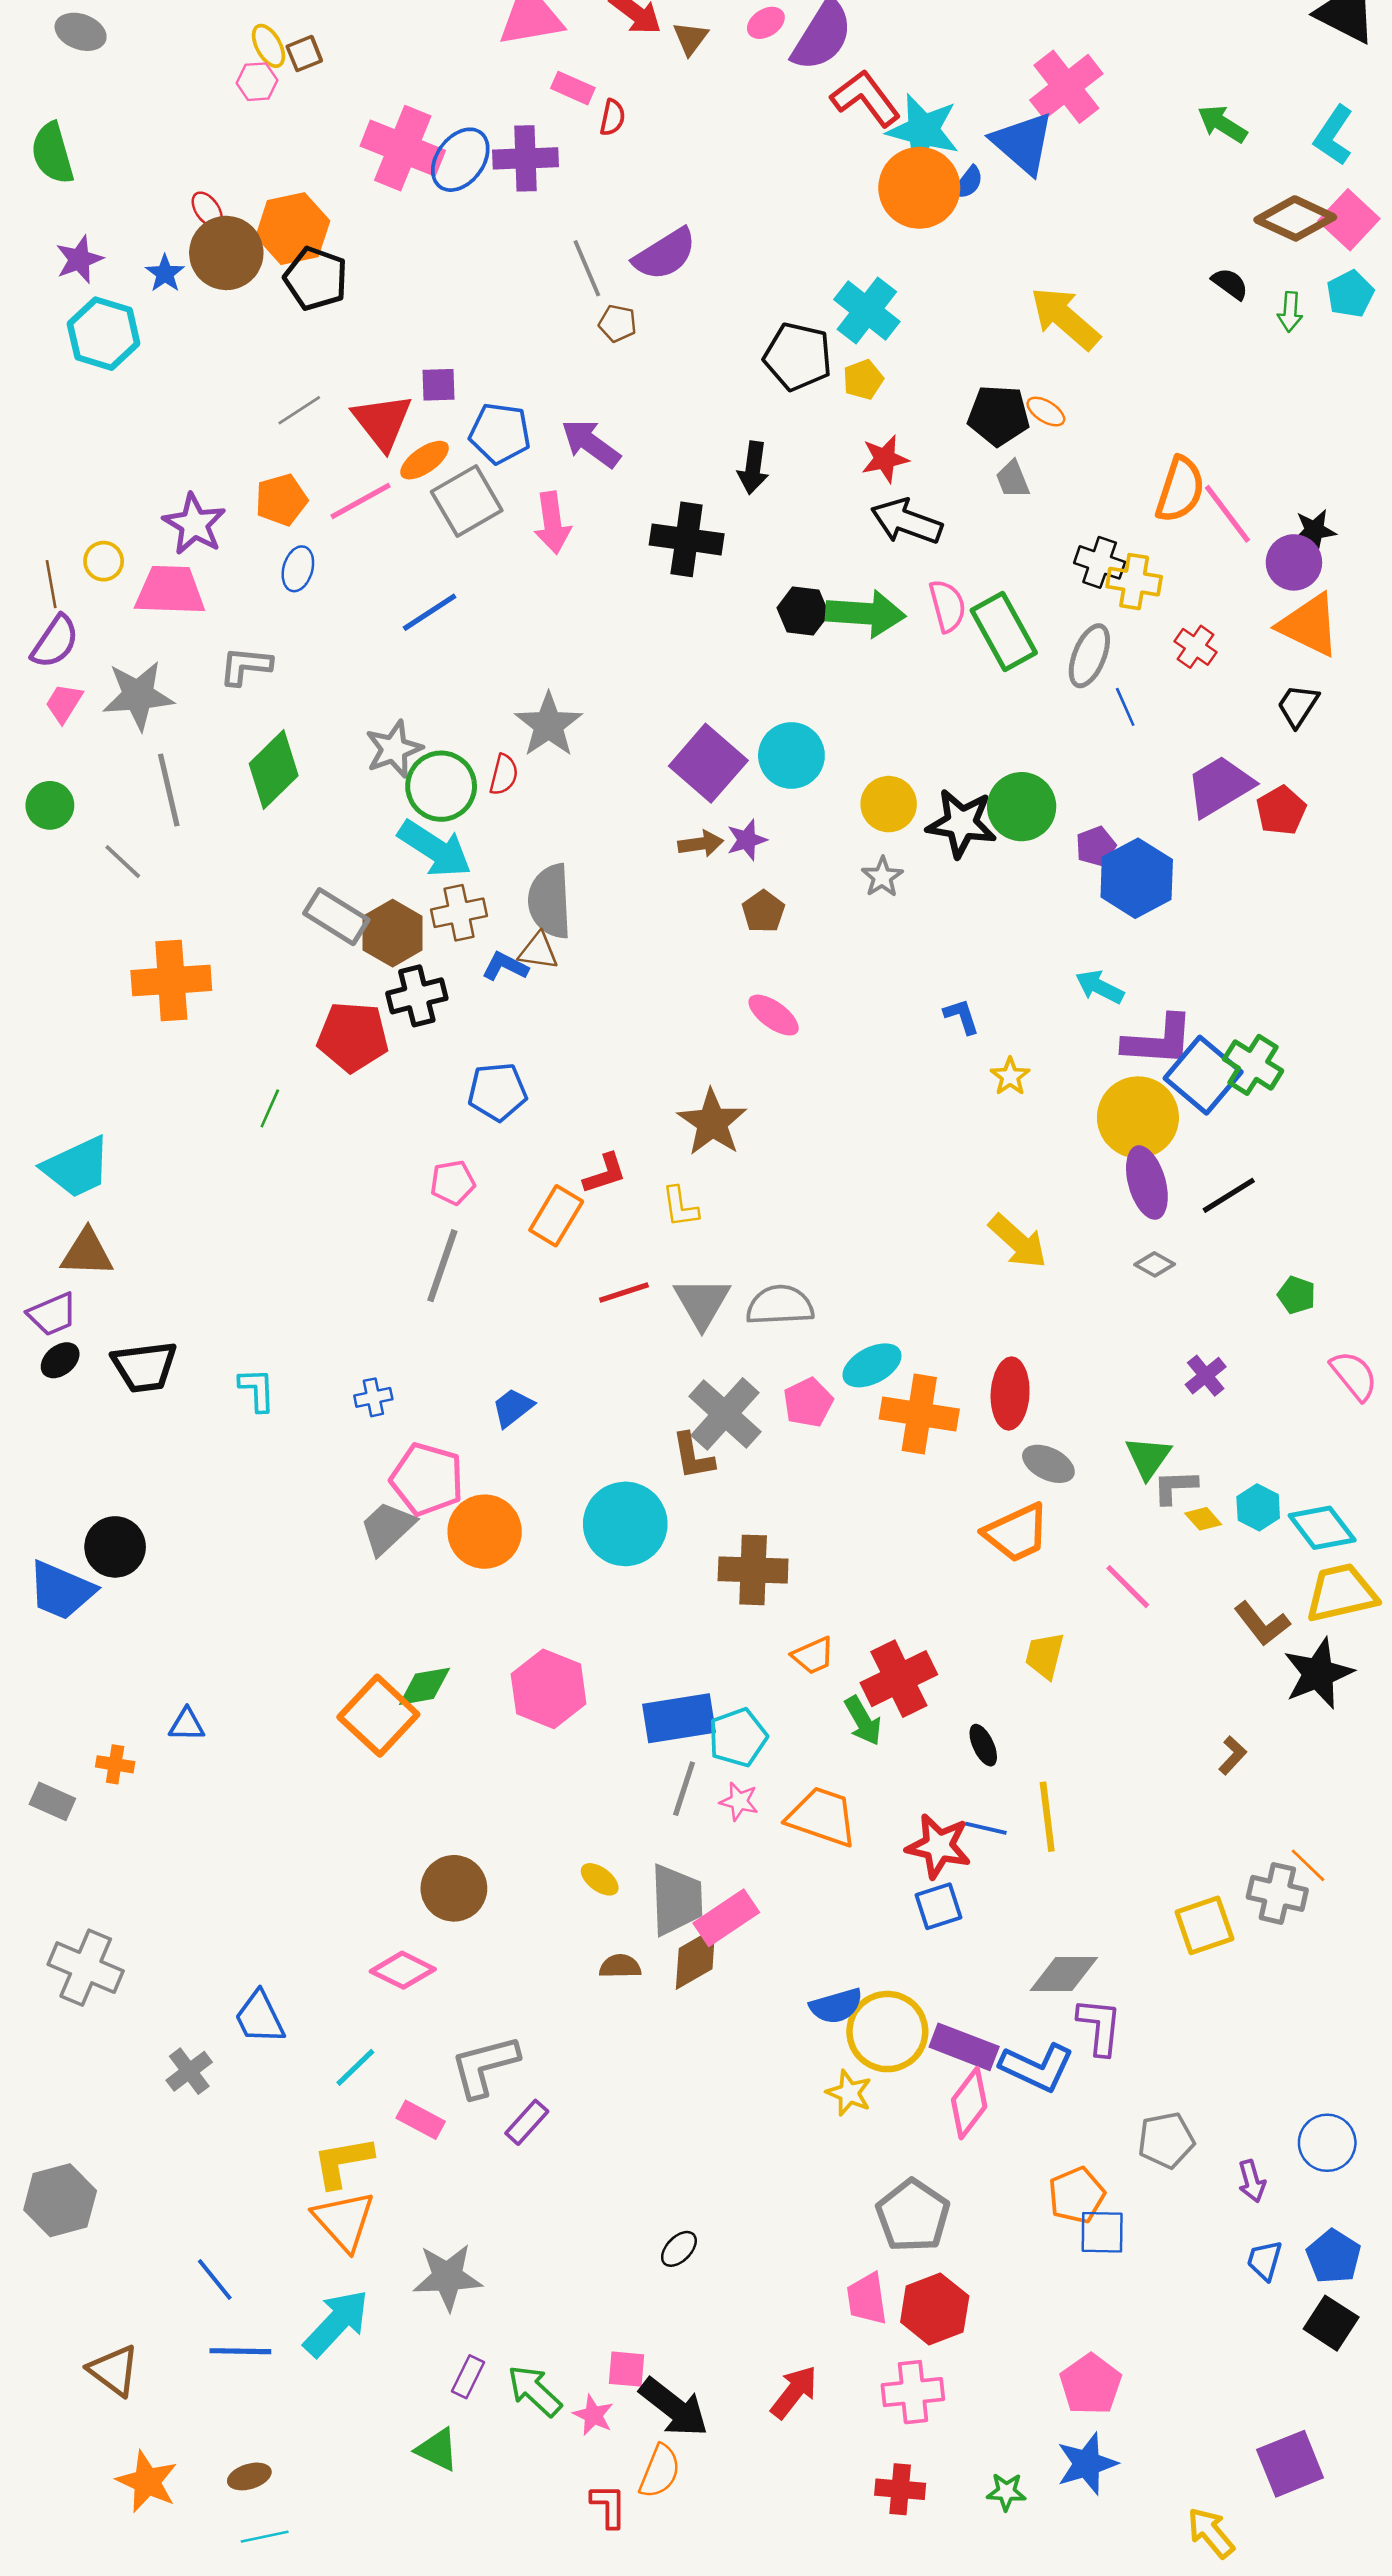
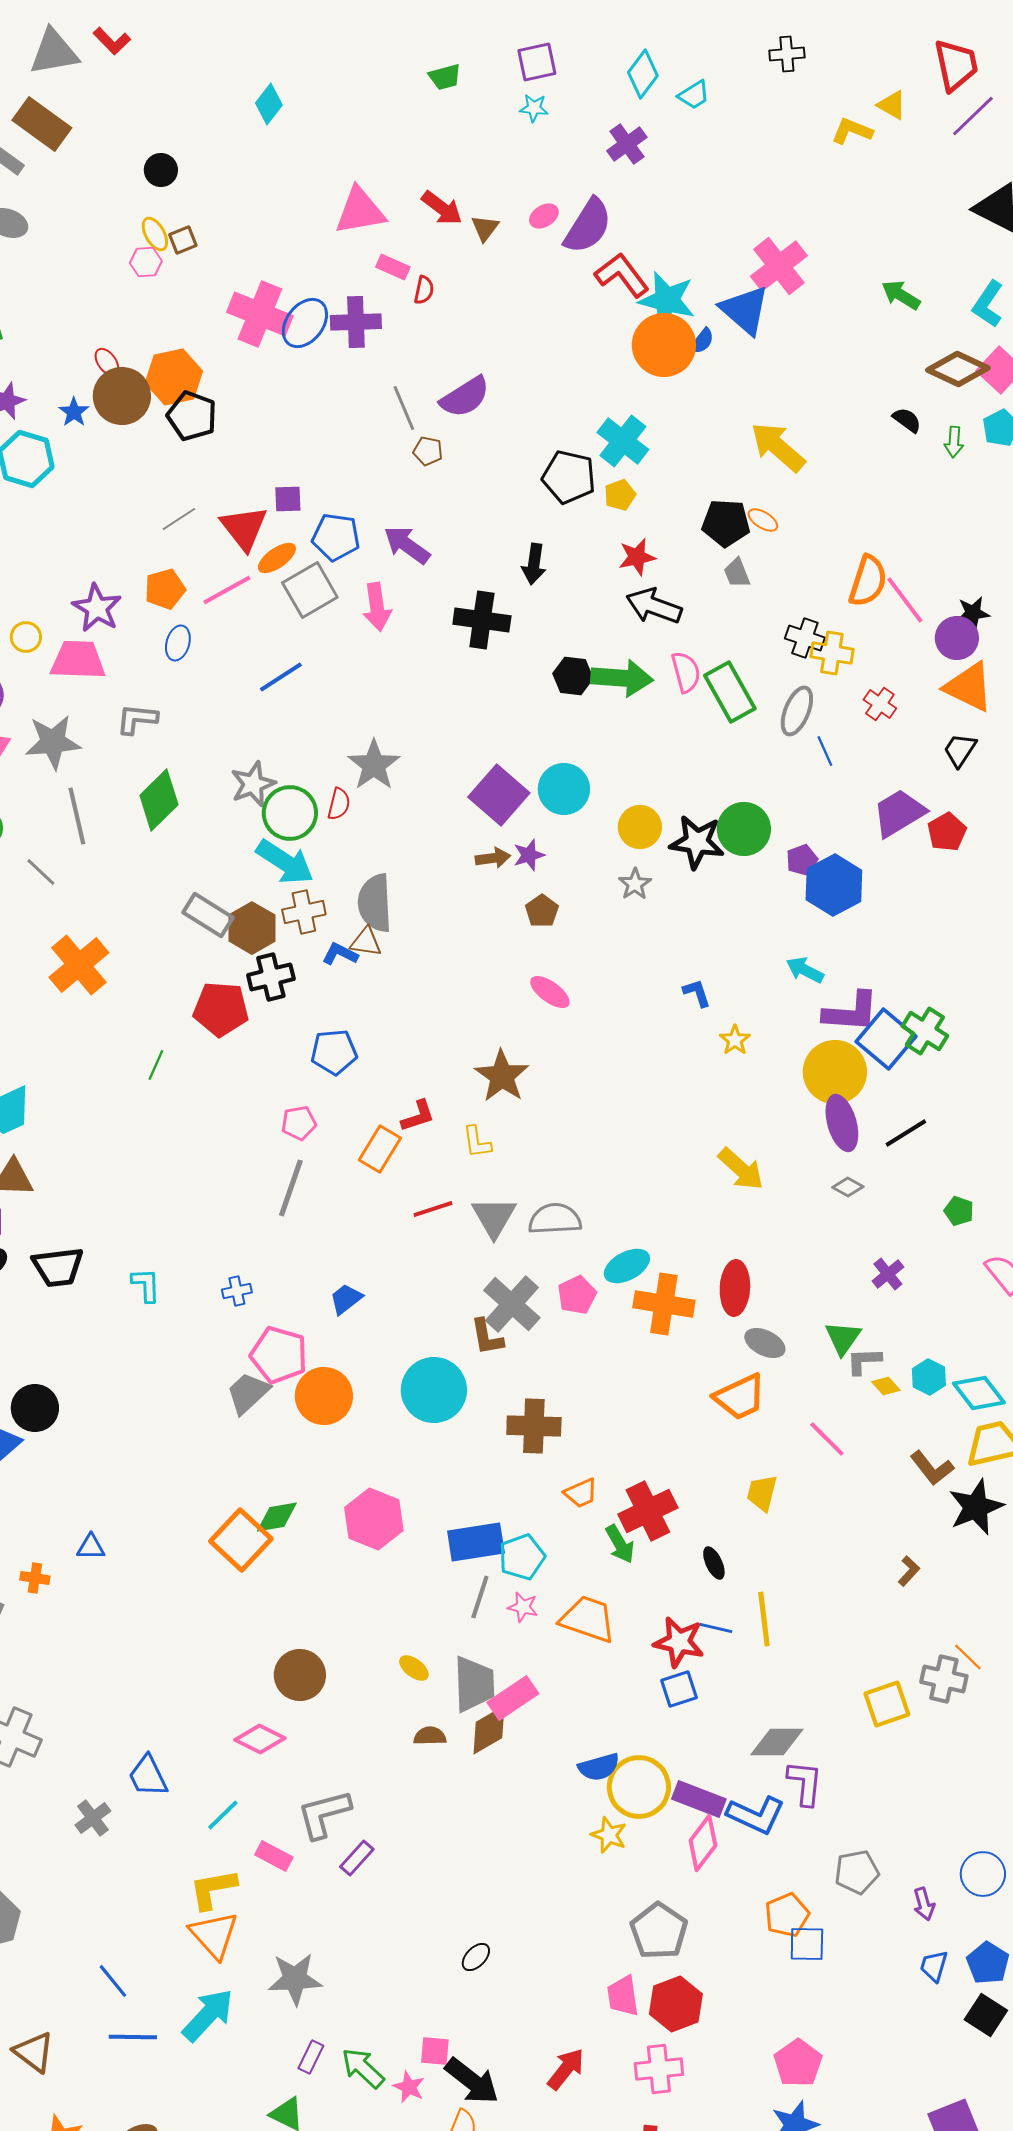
orange cross: (171, 981) -> (79, 965), turned -36

